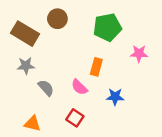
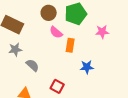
brown circle: (57, 19) -> (49, 13), moved
pink semicircle: (79, 87) -> (56, 32), moved

